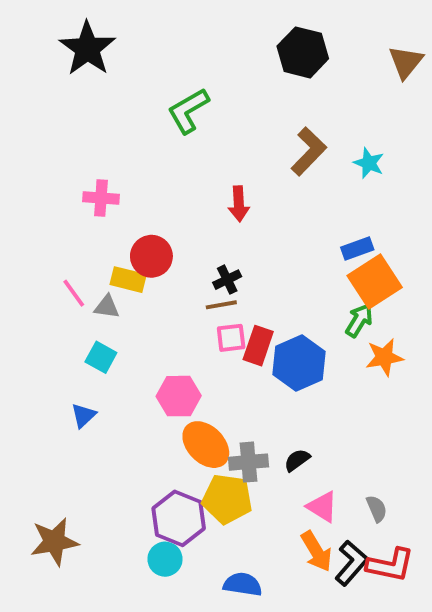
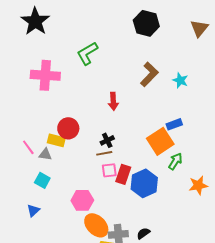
pink cross: (101, 198) -> (45, 75), moved, size x1.6
orange square: (375, 281) -> (160, 141), moved
orange star: (384, 357) -> (198, 185), moved

